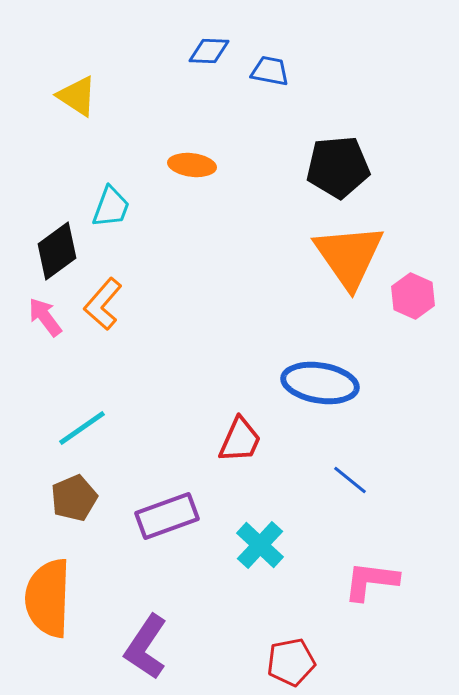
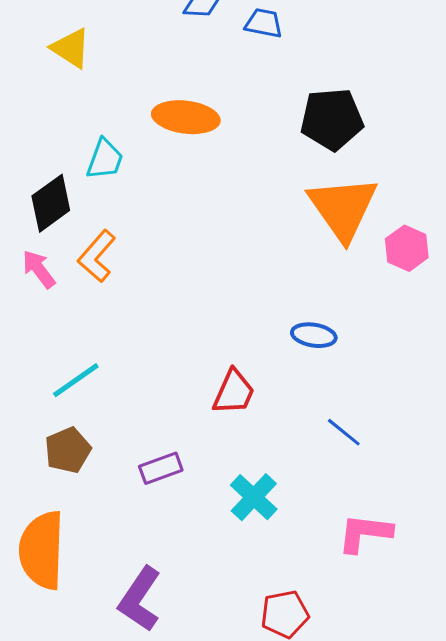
orange ellipse: (192, 165) -> (186, 117), size x1.4
blue ellipse: (320, 383) -> (314, 335), size x0.6
purple rectangle: (167, 516) -> (161, 468), size x0.7

